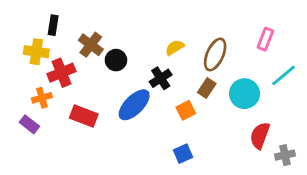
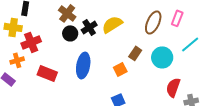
brown cross: (91, 45) -> (67, 13), moved
yellow semicircle: (175, 48) -> (112, 24), size x1.5
brown ellipse: (215, 54) -> (153, 22), moved
black cross: (161, 78) -> (89, 27), moved
blue ellipse: (134, 105) -> (83, 65), turned -35

